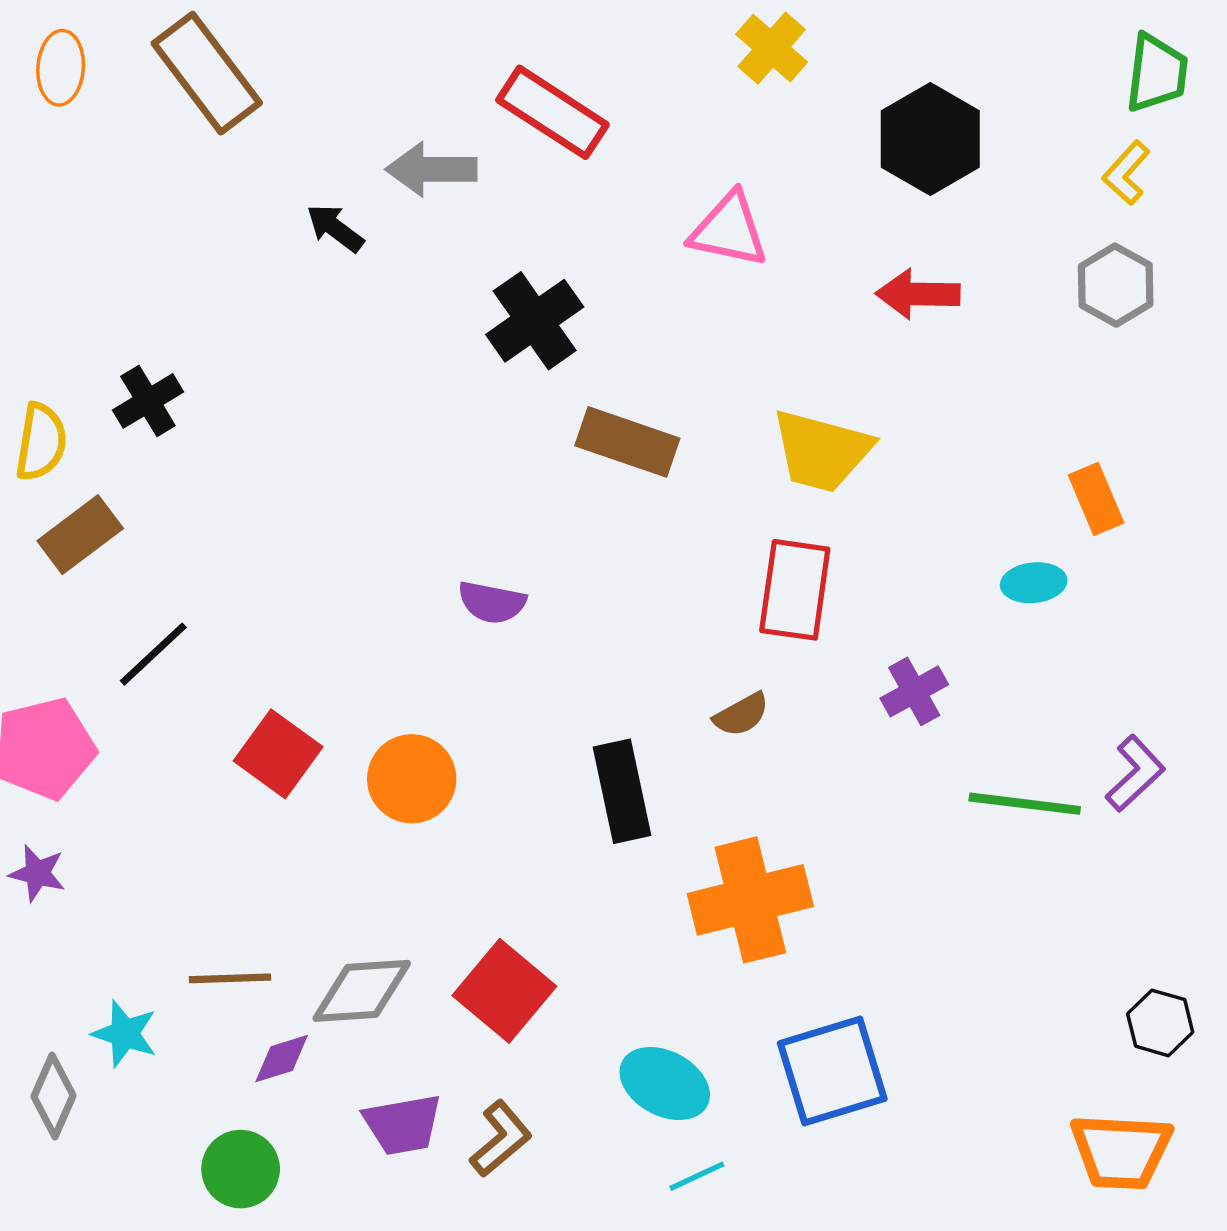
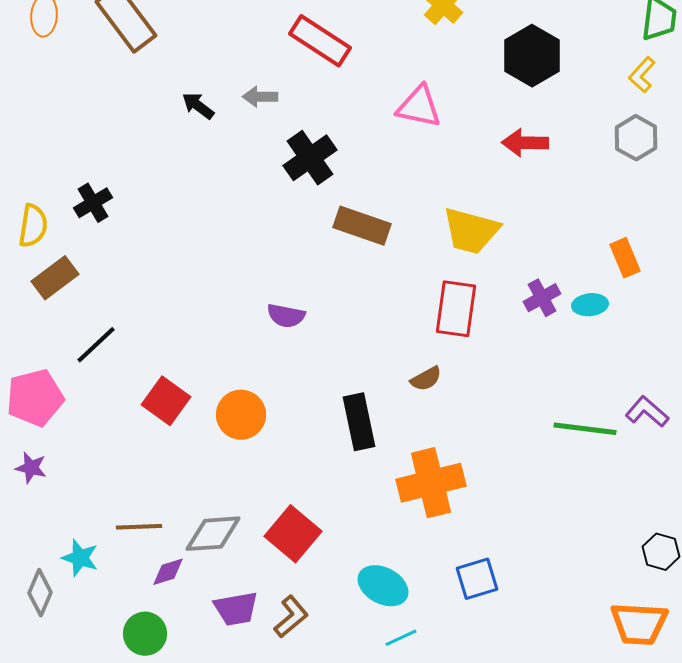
gray arrow: (431, 169) -> (260, 97), moved, size x0.7
purple cross: (914, 691) -> (542, 298), moved
purple L-shape: (1135, 773) -> (647, 412), turned -96
blue square: (832, 1071) -> (477, 579), size x0.7

